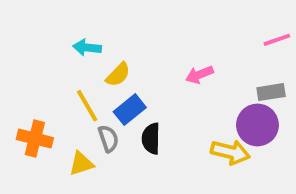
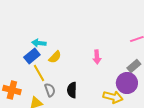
pink arrow: (199, 75) -> (97, 57), turned -72
gray rectangle: (271, 92) -> (134, 66), turned -32
blue rectangle: (130, 110) -> (32, 56), moved

